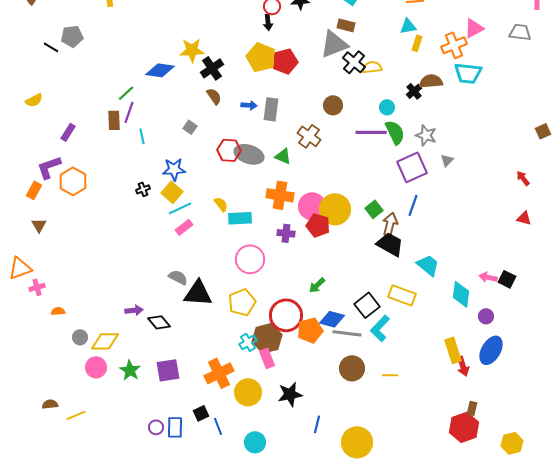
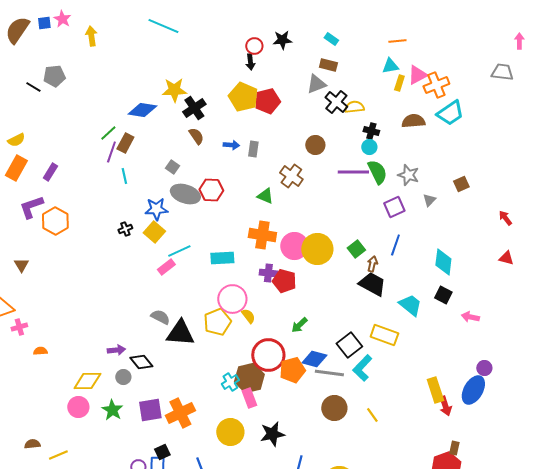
pink triangle: (474, 28) -> (417, 75), moved
gray triangle: (334, 44) -> (316, 84), size x0.7
cyan trapezoid: (468, 73) -> (450, 113), turned -40
black cross: (414, 91) -> (371, 131), moved, turned -35
gray rectangle: (271, 109) -> (253, 149), size x0.7
brown rectangle: (114, 120) -> (125, 143), moved, turned 30
brown square: (543, 131) -> (461, 184), moved
gray ellipse: (249, 154) -> (185, 194), moved
purple square: (412, 167) -> (394, 207), size x0.7
orange rectangle: (34, 190) -> (16, 168), moved, size x1.4
yellow semicircle: (221, 204) -> (248, 316), moved
cyan line: (180, 208) -> (179, 251), moved
brown arrow: (390, 224) -> (372, 264), size x0.7
red pentagon: (318, 225) -> (284, 281), moved
black square: (507, 279) -> (443, 295), moved
cyan diamond: (461, 294) -> (443, 262), moved
yellow pentagon: (242, 302) -> (217, 322), moved
purple circle: (486, 316) -> (484, 368), moved
gray circle: (80, 337) -> (123, 377), moved
orange cross: (219, 373) -> (180, 413), moved
yellow line: (390, 375) -> (372, 415), turned 56
black square: (201, 413) -> (162, 452), moved

